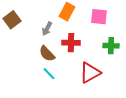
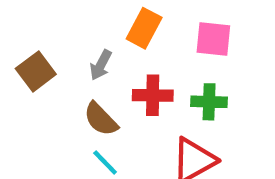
brown square: (12, 20) -> (36, 71), moved
green cross: (111, 46) -> (209, 102), moved

